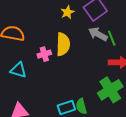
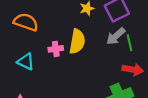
gray arrow: (98, 34) -> (116, 36), turned -78

